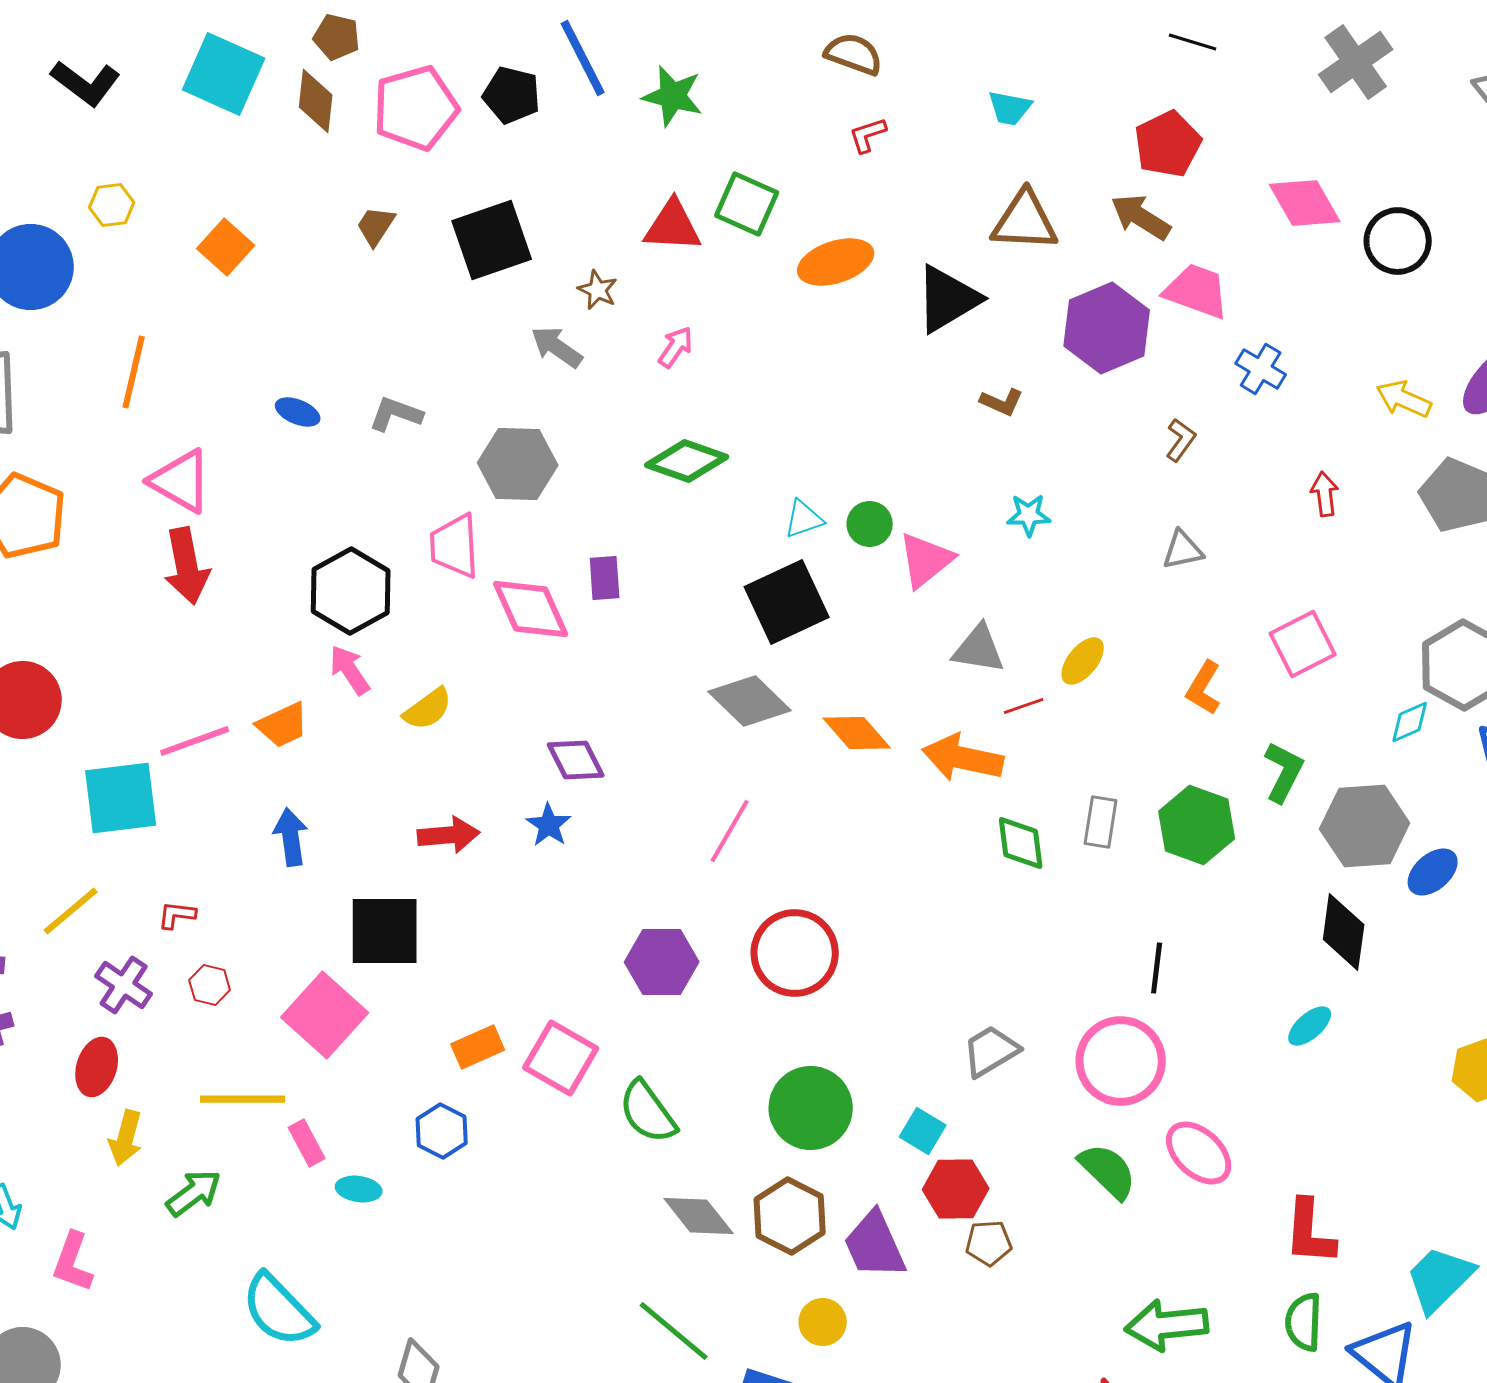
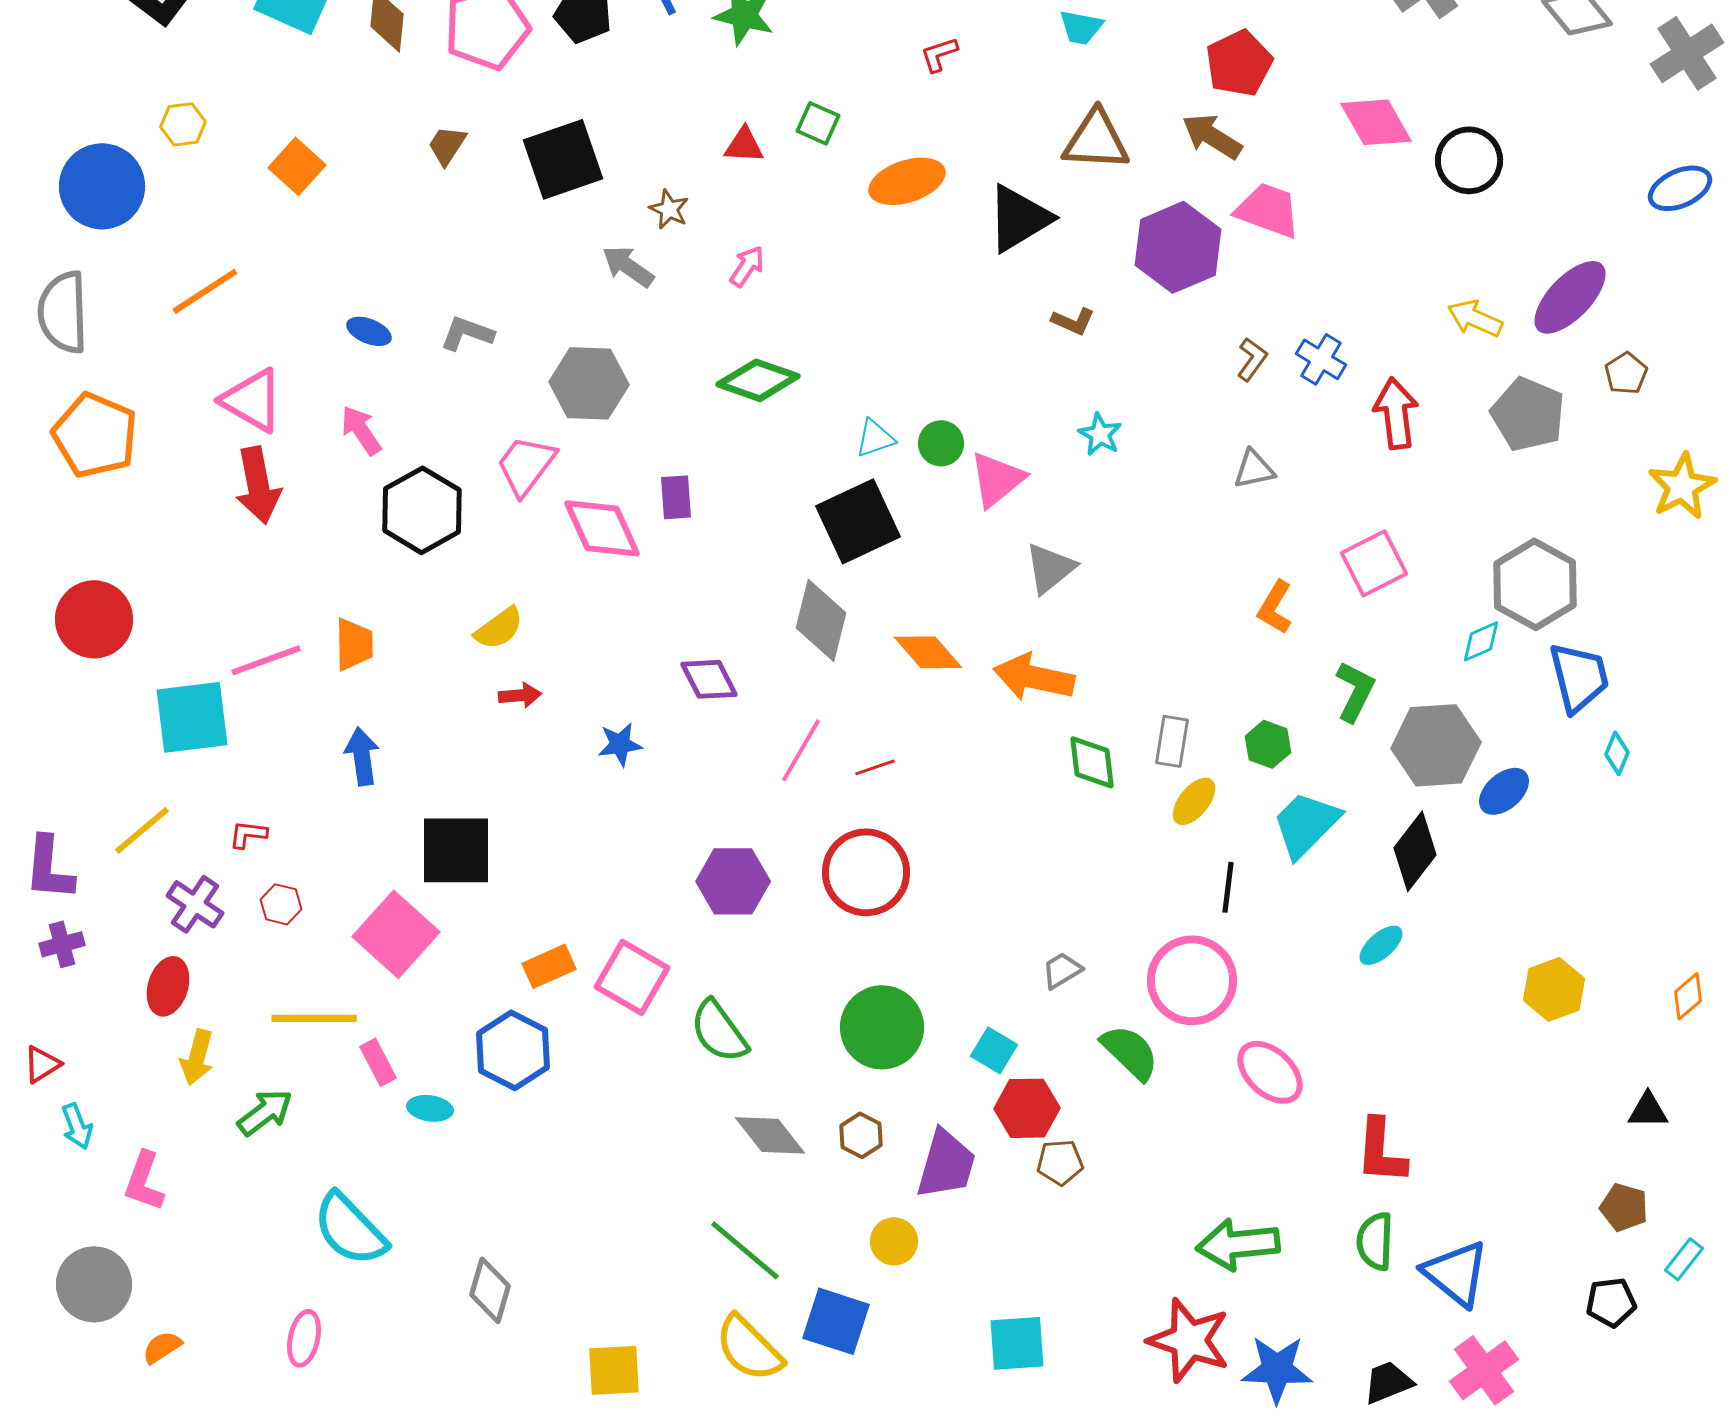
green square: (747, 204) -> (818, 123), size x0.7
red triangle: (673, 226) -> (744, 145), size x0.7
blue cross: (1261, 369) -> (1321, 359), moved
orange line: (134, 372) -> (205, 291), turned 44
red arrow: (1325, 494) -> (1396, 413), size x1.6
cyan star: (1029, 515) -> (1100, 434), turned 30
pink trapezoid: (455, 546) -> (526, 465), turned 40
gray triangle: (979, 649) -> (1050, 568), turned -48
yellow ellipse: (1083, 661) -> (1194, 801), moved
pink arrow: (350, 670) -> (361, 430), moved
gray diamond: (750, 701) -> (821, 620), turned 60
red line: (1024, 706) -> (875, 767), moved
orange trapezoid: (283, 725) -> (354, 644), turned -66
purple diamond: (576, 760) -> (709, 679), moved
blue star: (549, 825) -> (620, 744), turned 30
green hexagon: (1197, 825) -> (1268, 744), size x0.6
red arrow: (449, 835) -> (520, 695), moved, size x0.7
black diamond: (1344, 932) -> (1415, 851), turned 30
gray trapezoid: (991, 1051) -> (1062, 970), size x0.7
blue hexagon: (442, 1131) -> (513, 1050), size x1.4
green semicircle: (1108, 1171) -> (1130, 1052), moved
brown hexagon: (790, 1216) -> (861, 1135), size x0.6
purple trapezoid: (875, 1245) -> (946, 1164), turned -140
cyan trapezoid: (1440, 1279) -> (1306, 824), moved

